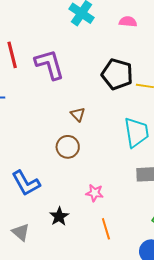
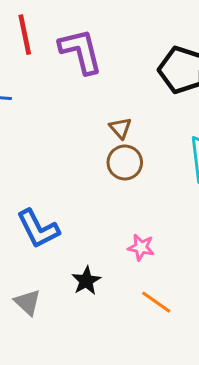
brown circle: (68, 147) -> (125, 162), moved
orange line: (106, 229) -> (156, 302), turned -40

